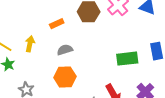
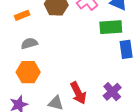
green rectangle: (127, 59) -> (111, 27), moved

